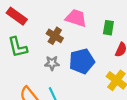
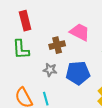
red rectangle: (17, 16) -> (25, 21), turned 30
brown cross: (55, 36) -> (57, 45), turned 35

